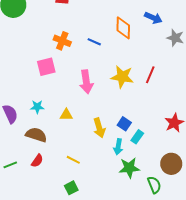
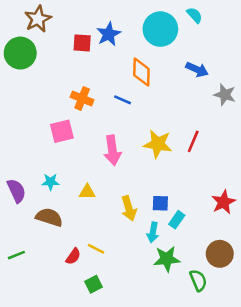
orange diamond: (123, 28) -> (141, 72), moved
blue square: (124, 124) -> (160, 203), turned -32
red semicircle: (37, 161) -> (73, 256), moved

